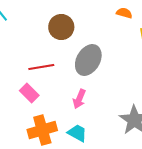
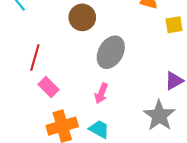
red line: (41, 67) -> (35, 57), moved, turned -65

